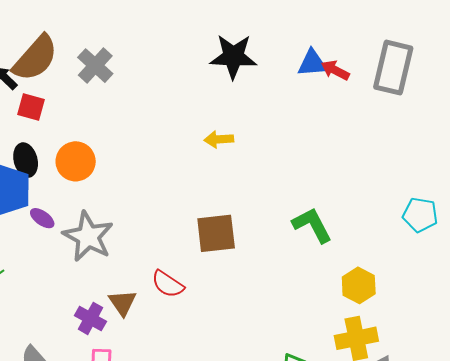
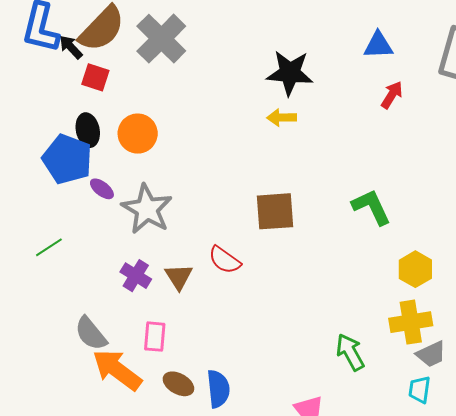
black star: (233, 56) -> (290, 73), moved
gray cross: (95, 66) -> (161, 39), size x1.4
red arrow: (335, 70) -> (392, 95), moved, turned 92
purple cross: (90, 318) -> (136, 276), moved

